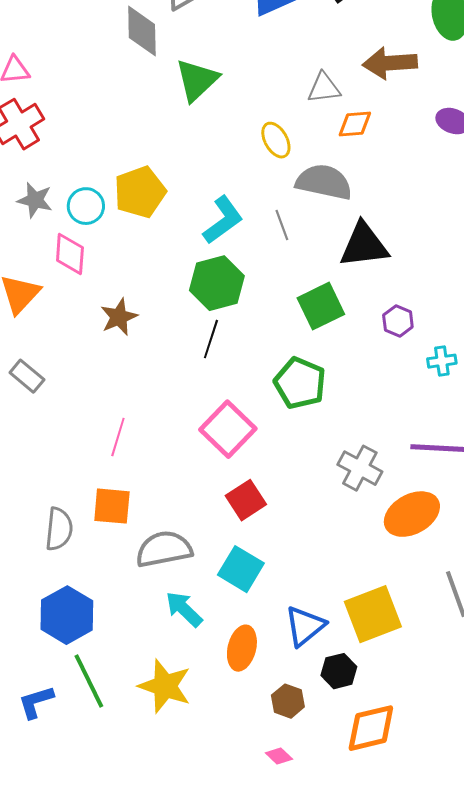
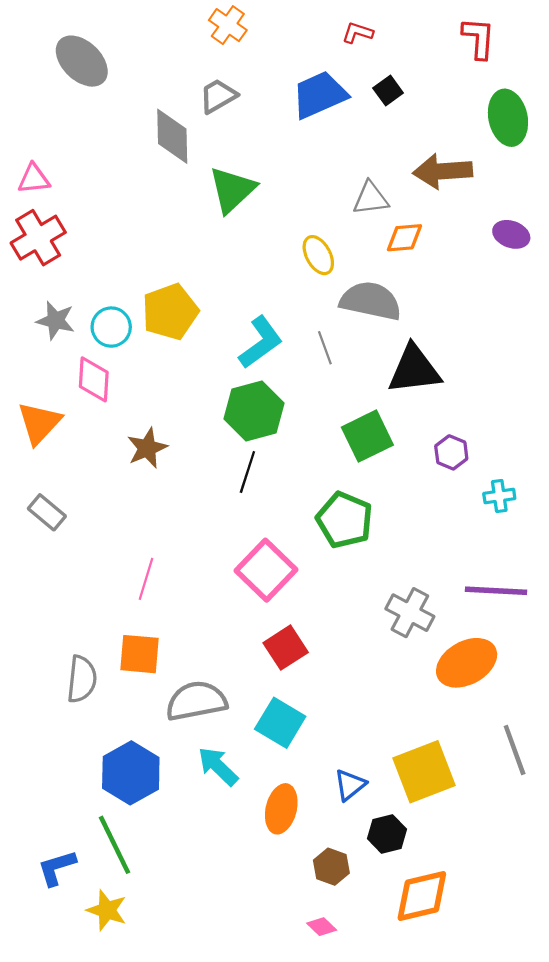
blue hexagon: (67, 615) -> (131, 773), moved
blue triangle: (305, 626) -> (350, 785), size x0.7
yellow star: (165, 686) -> (107, 910), moved, size x0.7

